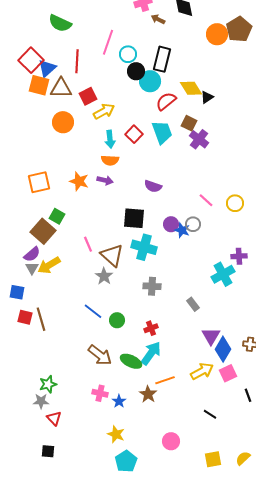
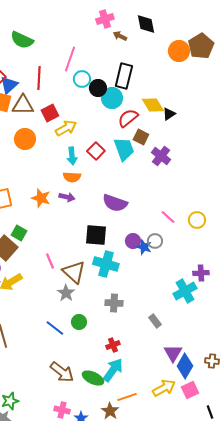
cyan circle: (128, 54) -> (82, 79), moved
brown square: (189, 123) -> (141, 137), moved
purple semicircle: (153, 186) -> (115, 203), size x1.4
green circle: (117, 320) -> (79, 322), moved

